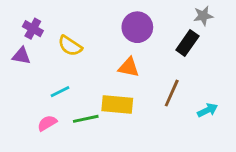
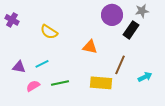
purple circle: (137, 27) -> (112, 15), moved
purple cross: (33, 29) -> (12, 20), moved
purple triangle: (21, 56) -> (19, 67), moved
yellow rectangle: (117, 105) -> (101, 83), moved

